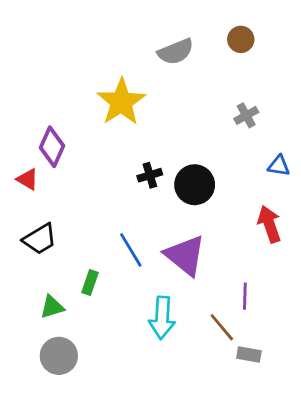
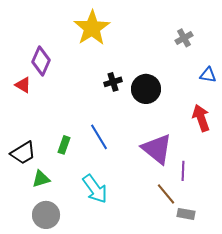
black trapezoid: (40, 239) -> (23, 153), moved
purple triangle: (185, 255) -> (157, 149), moved
green rectangle: (90, 283) -> (64, 145), moved
cyan arrow: (162, 318) -> (95, 189), moved, turned -40

